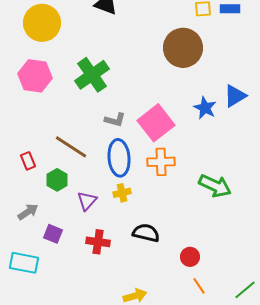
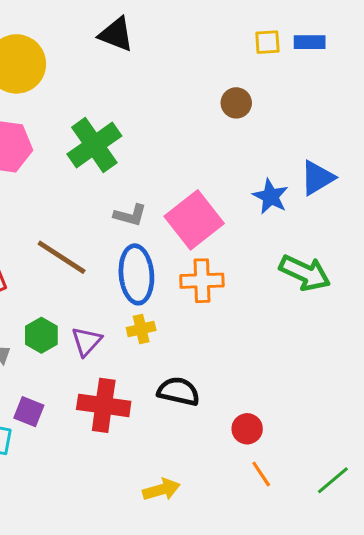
brown circle: (183, 48) -> (236, 103), size x0.5
green hexagon: (57, 180) -> (41, 335), moved
green arrow: (215, 186) -> (305, 273), moved
purple square: (53, 234) -> (29, 412), moved
red cross: (98, 242) -> (104, 405), size x1.4

